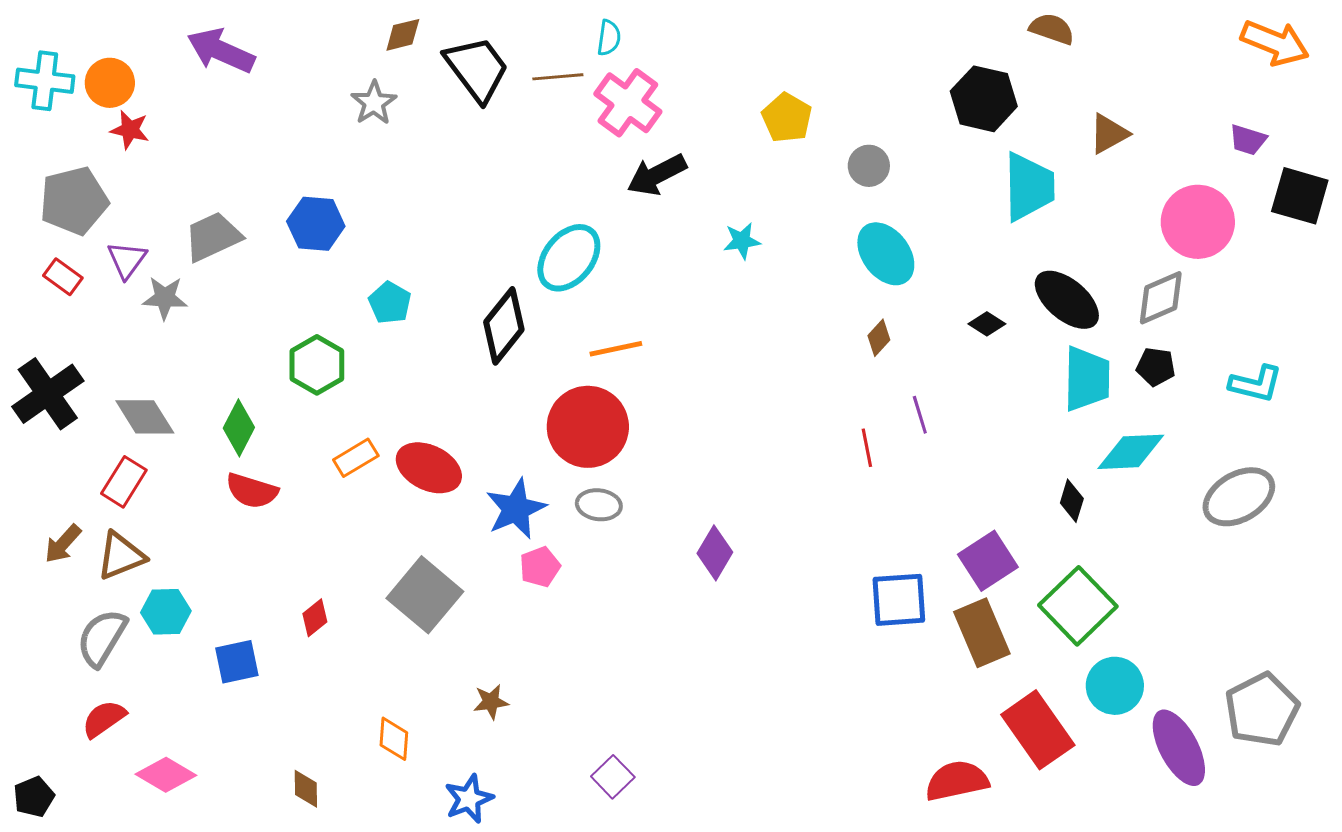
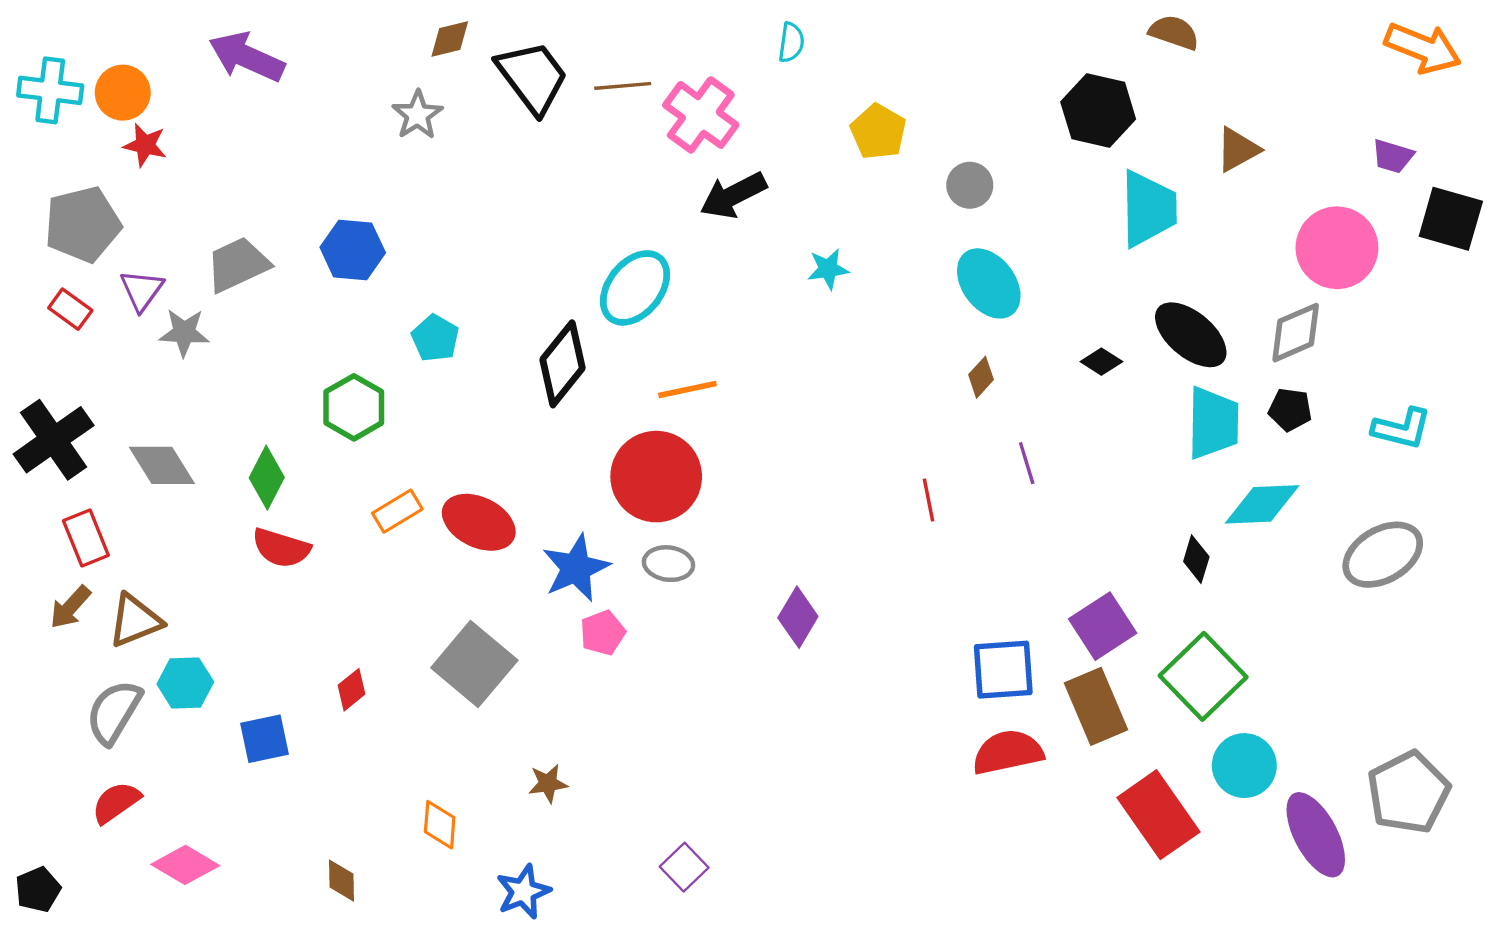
cyan semicircle: (609, 38) -> (791, 42), moved
red line: (867, 448) -> (929, 500), moved
red rectangle: (124, 482) -> (86, 538), moved, turned -54
red semicircle: (957, 781) -> (1008, 752), moved

